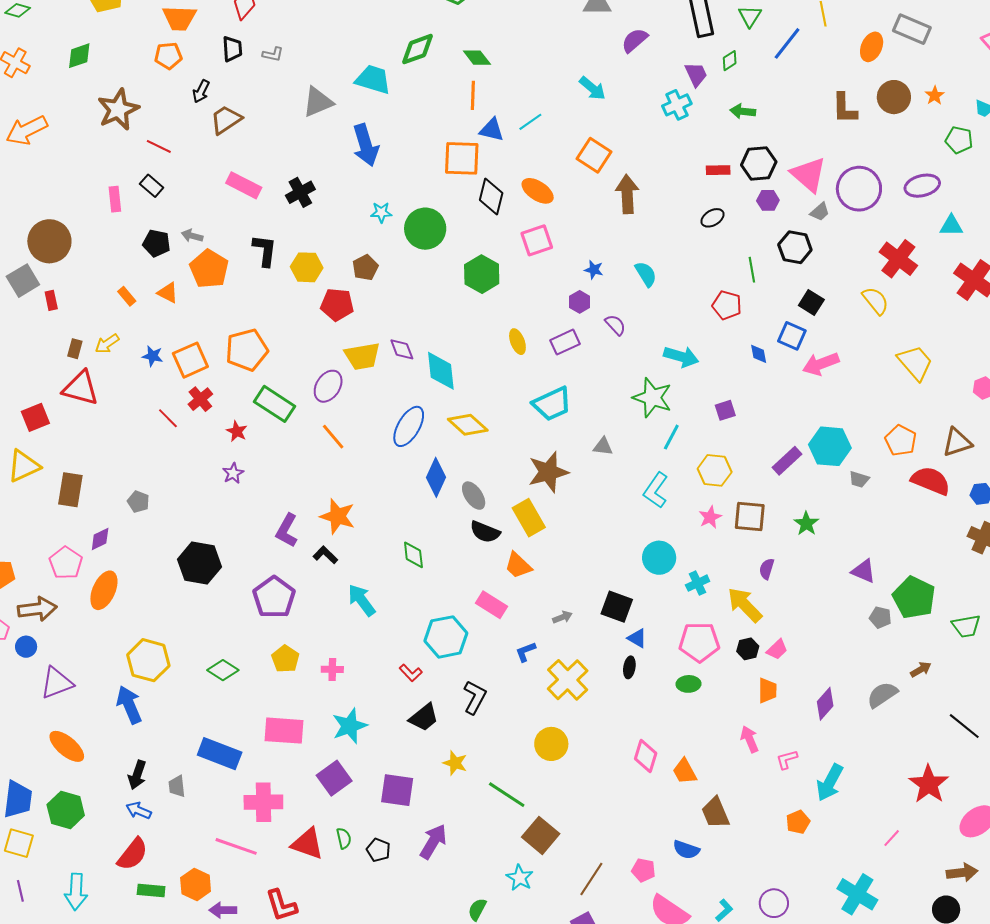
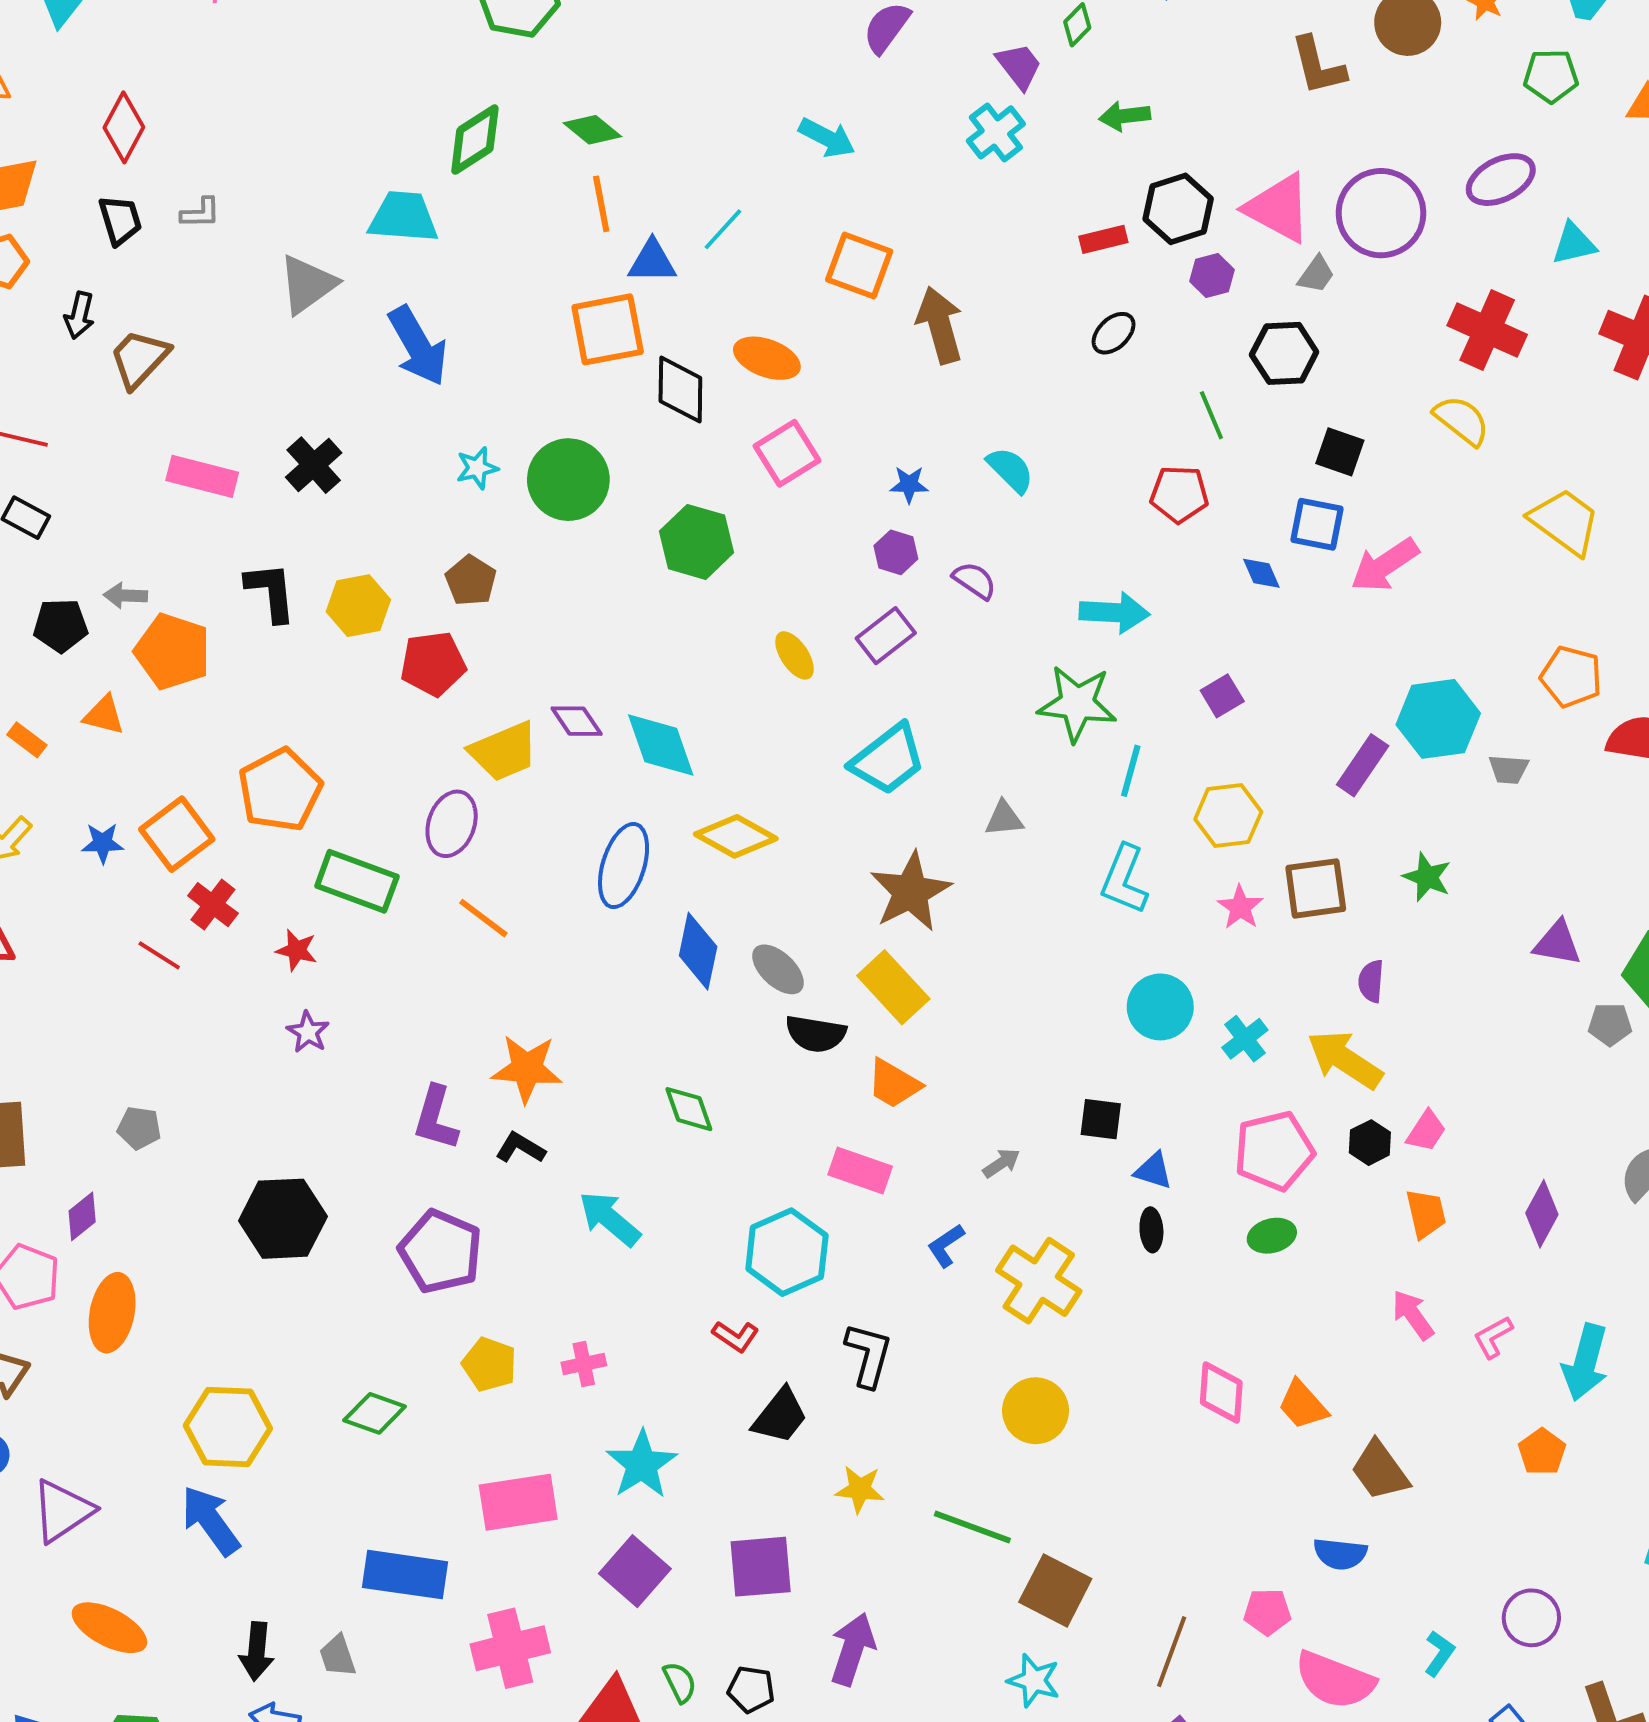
black square: (617, 607) -> (1101, 1119), size x0.7

